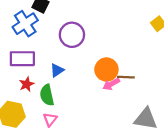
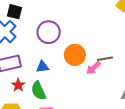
blue triangle: (57, 70) -> (42, 67), turned 40
orange circle: (106, 70) -> (75, 55), moved

